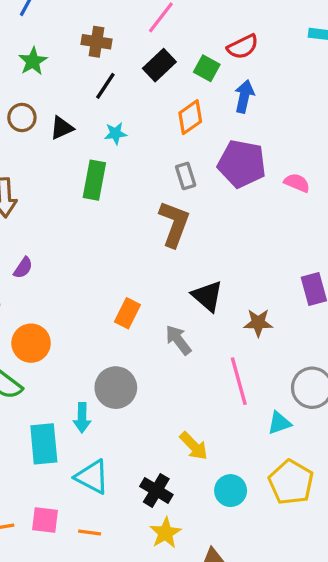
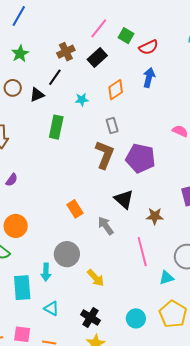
brown cross: (97, 42) -> (66, 52), moved, turned -36
green square: (207, 68) -> (126, 36), moved
black line: (105, 86) -> (55, 77), moved
cyan star: (115, 133) -> (82, 100), moved
purple pentagon: (242, 164) -> (140, 158), moved
orange rectangle: (127, 313) -> (75, 209), turned -60
yellow arrow: (194, 446) -> (96, 278), moved
cyan triangle: (92, 477) -> (51, 308), size x0.7

